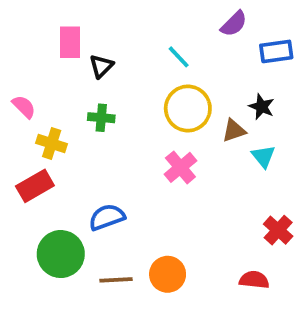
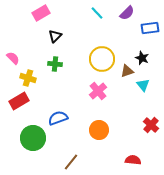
pink rectangle: (70, 42) -> (41, 13), moved, turned 60
cyan line: (179, 57) -> (97, 13), moved
orange circle: (168, 274) -> (99, 130), moved
brown line: (116, 280) -> (71, 162), moved, turned -48
red semicircle: (254, 280) -> (133, 160), moved

